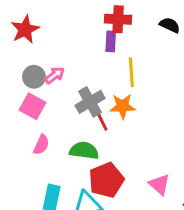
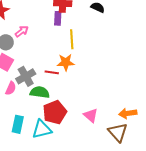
pink arrow: (55, 75) -> (22, 31), moved
gray cross: (90, 102) -> (26, 76), moved
red line: (102, 121) -> (52, 72), turned -56

